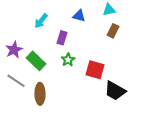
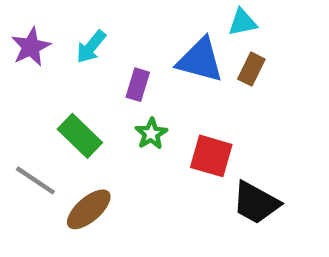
blue triangle: (79, 16) -> (200, 60), moved, size x1.6
purple star: (14, 50) -> (31, 47), moved
brown ellipse: (40, 94) -> (89, 209), turned 50

